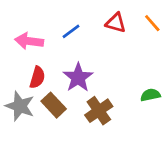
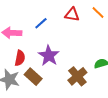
brown cross: (99, 111) -> (77, 76), moved

